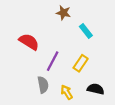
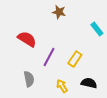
cyan rectangle: (86, 31) -> (97, 29), moved
gray semicircle: (43, 85) -> (29, 79), moved

